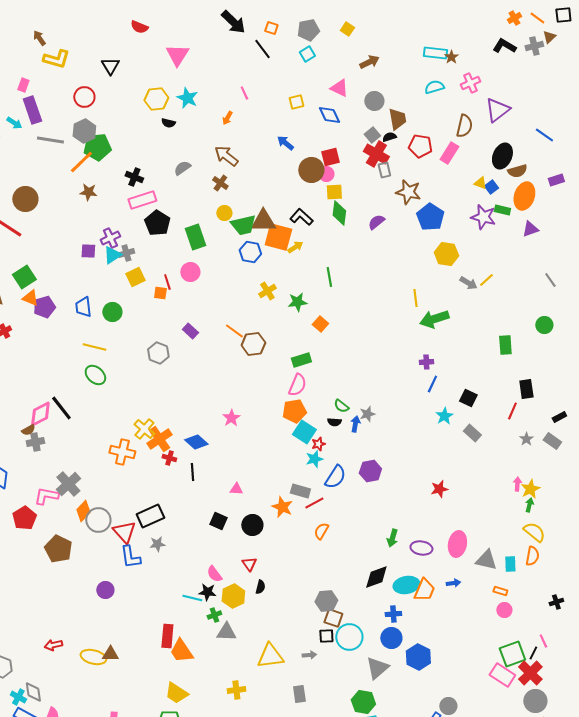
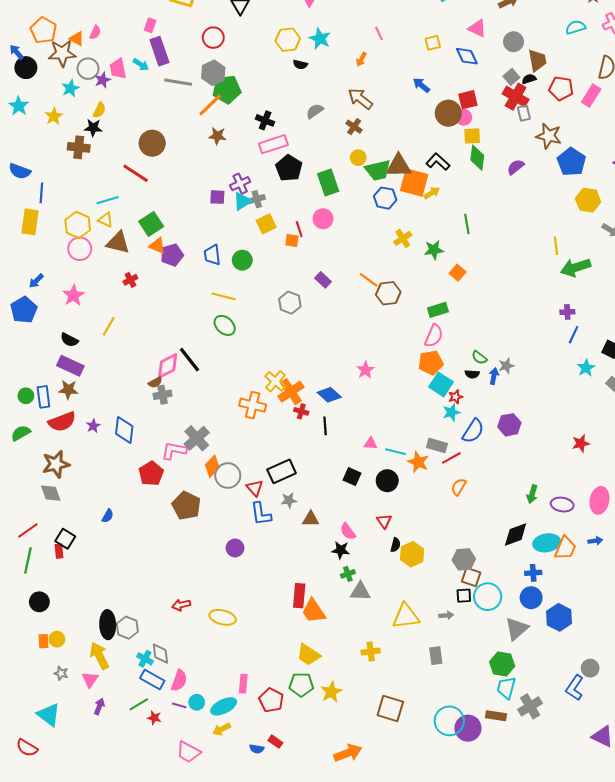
red triangle: (124, 532) -> (255, 488), size x0.7
yellow hexagon: (233, 596) -> (412, 554), moved
cyan line: (192, 598) -> (395, 452), moved
brown triangle: (110, 654) -> (311, 519), moved

